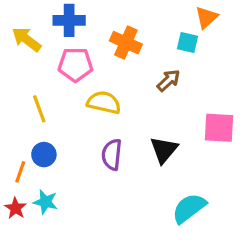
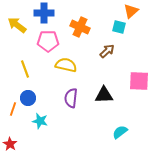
black triangle: (164, 150) -> (104, 95), turned 48
cyan star: (45, 202) -> (40, 121), moved
red star: (16, 208) -> (10, 144), moved
cyan semicircle: (189, 208) -> (120, 132), size x0.7

